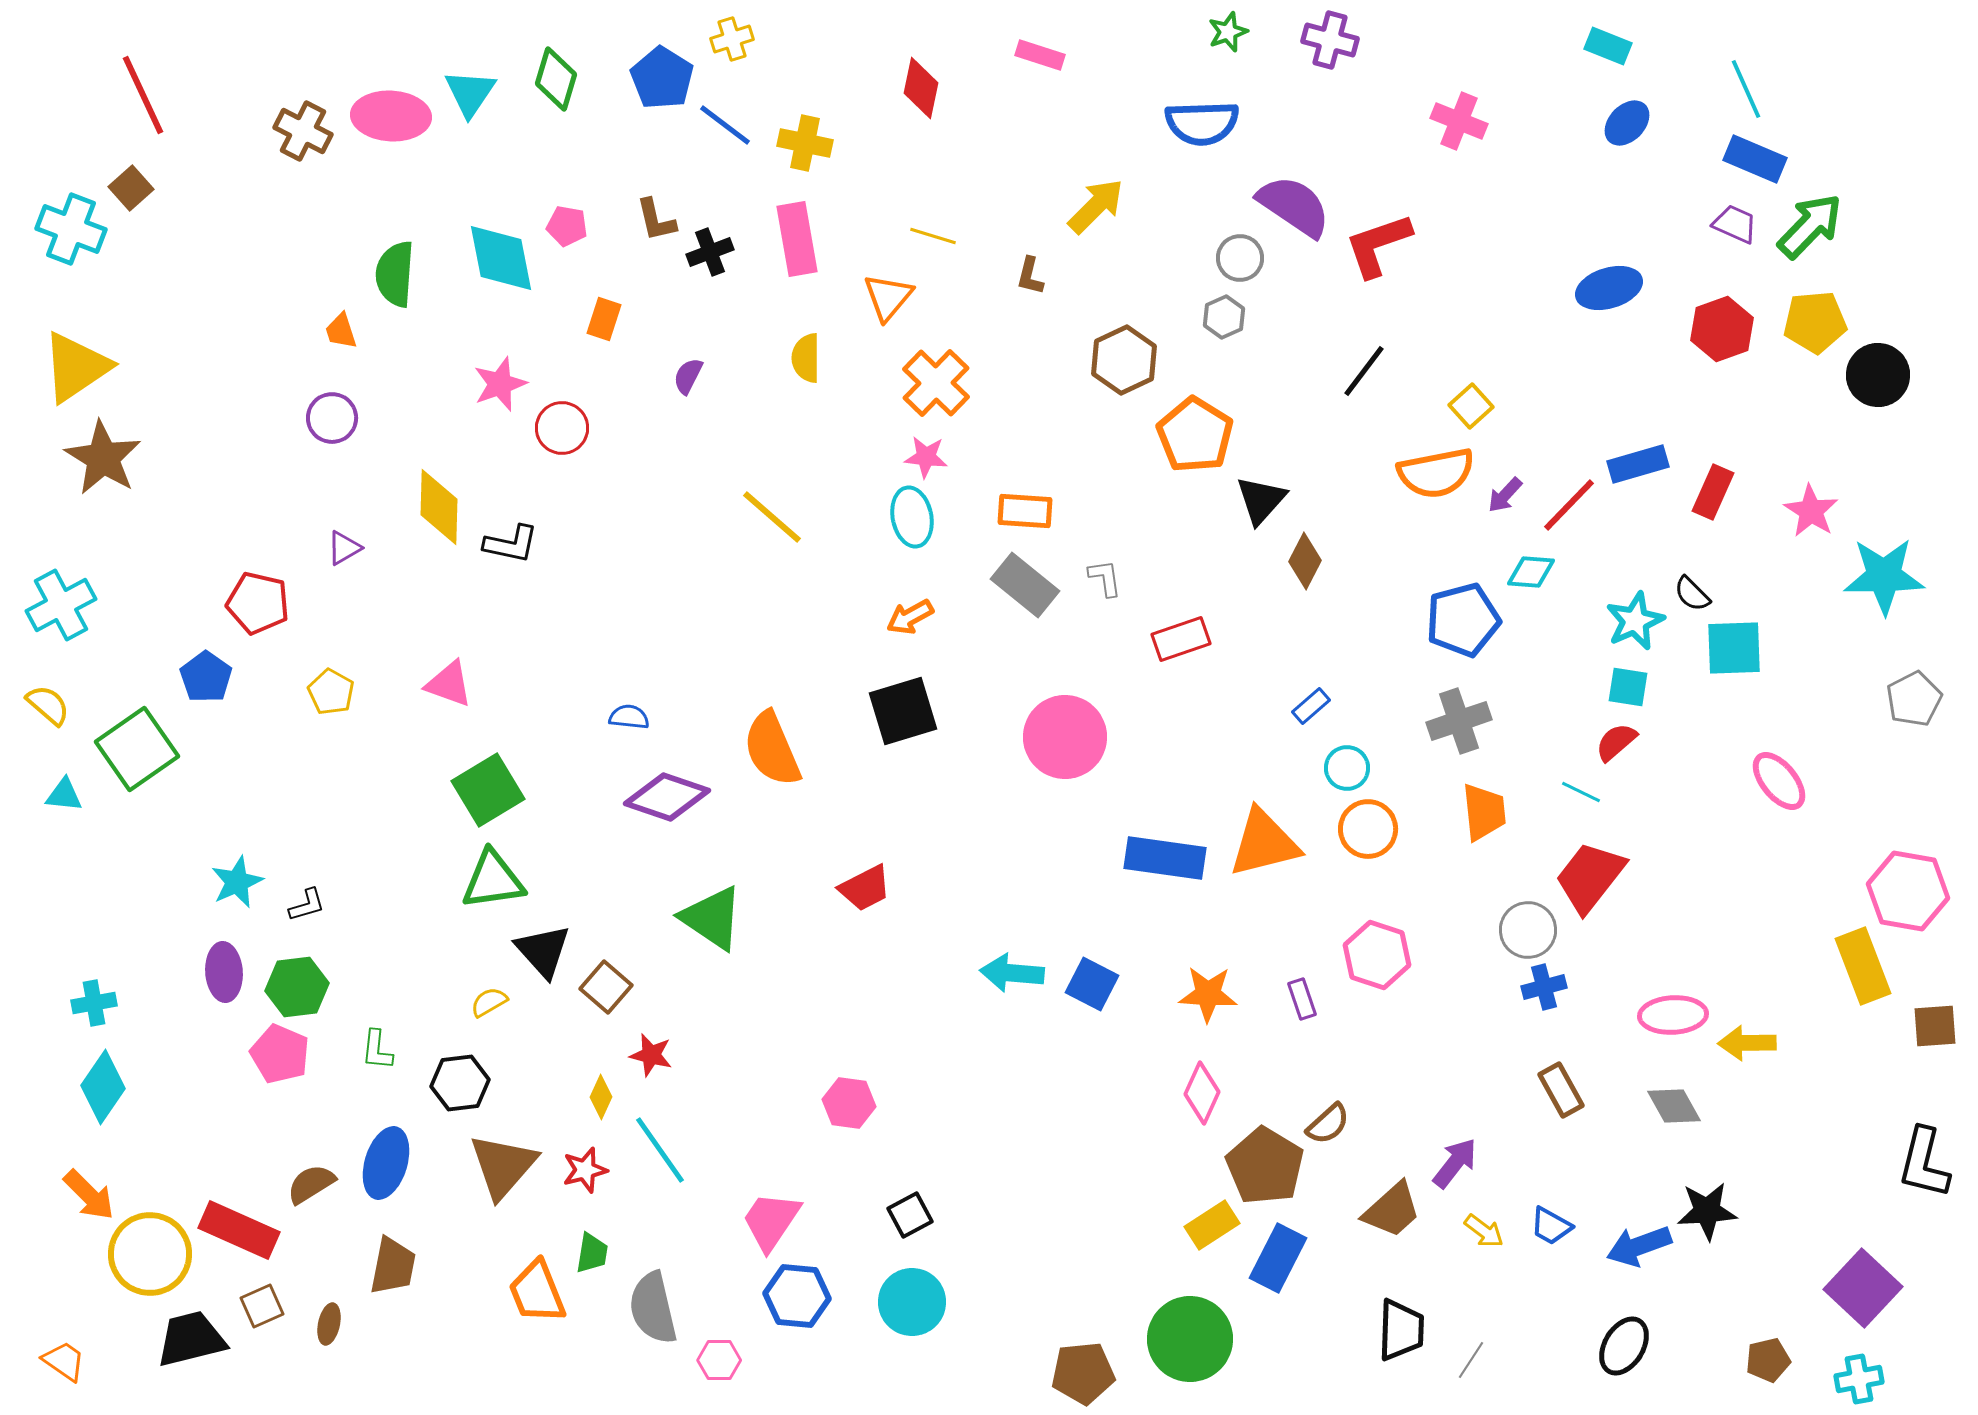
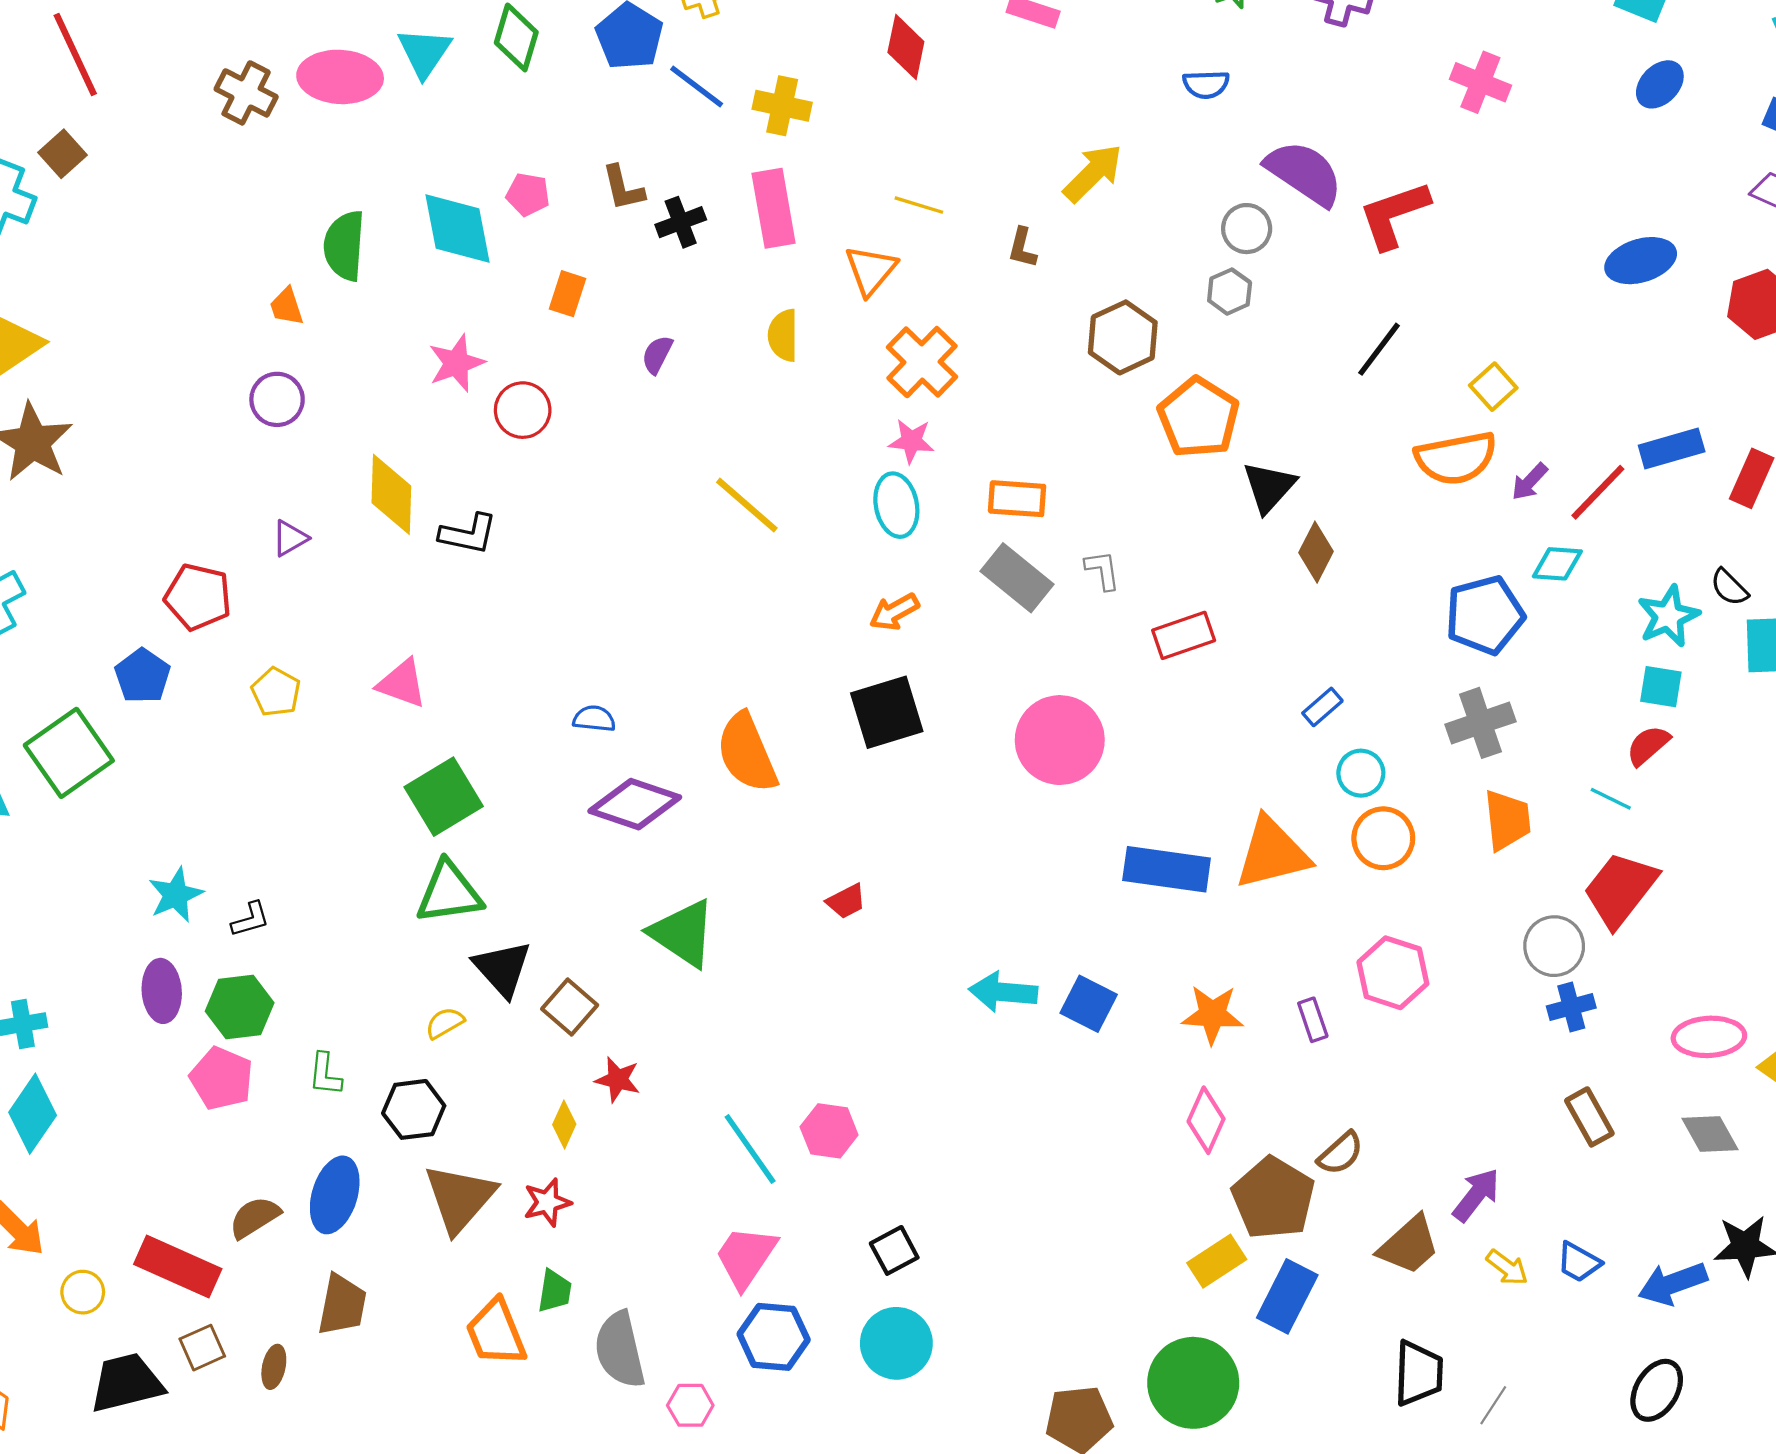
blue semicircle: (1202, 123) -> (1206, 84), size x0.6
red trapezoid: (865, 888) -> (846, 901), size x0.7
cyan line: (660, 1150) -> (750, 1149), moved
yellow circle: (150, 1254) -> (83, 1292), size x0.5

